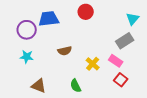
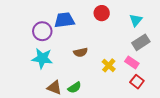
cyan triangle: (133, 19) -> (136, 20), moved
cyan star: (27, 57) -> (42, 58), size x1.5
green semicircle: (76, 86) -> (74, 88), moved, turned -96

